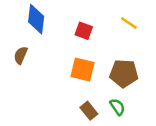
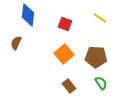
orange square: (83, 69) -> (64, 54), turned 36
green semicircle: (117, 107) -> (101, 83), moved

